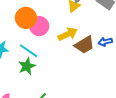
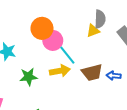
yellow arrow: (68, 34) -> (60, 71), moved
cyan line: (29, 51) -> (67, 55), moved

